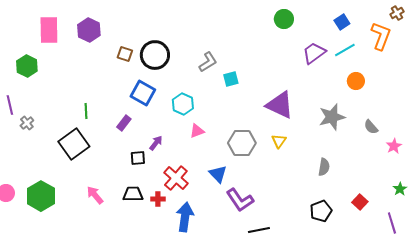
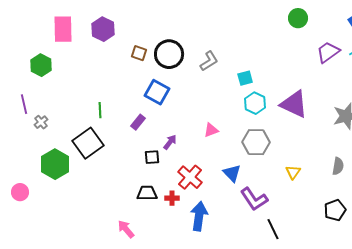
gray L-shape: (208, 62) -> (209, 61), moved
cyan hexagon: (183, 104) -> (255, 103), moved
yellow triangle: (279, 141) -> (293, 172), moved
pink arrow: (95, 195) -> (126, 229), moved
green hexagon: (41, 196) -> (55, 164), moved
black line: (259, 230) -> (273, 229), turned 75

